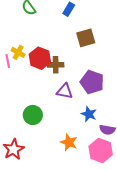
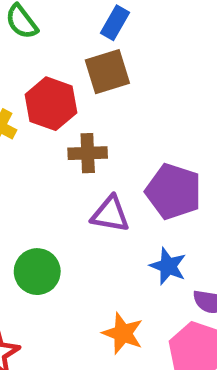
brown square: (86, 38) -> (107, 72), moved
red hexagon: (40, 58) -> (51, 104), moved

